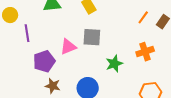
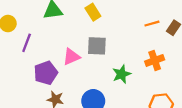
orange line: (143, 17) -> (152, 24), turned 40
purple line: (27, 33) -> (27, 43), turned 30

